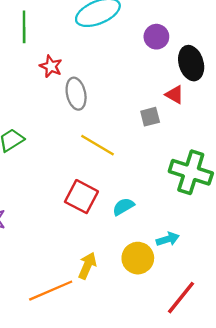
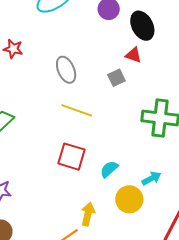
red star: (51, 66) -> (13, 49), moved
gray ellipse: (76, 94) -> (66, 70), moved
cyan semicircle: (123, 207) -> (109, 169), moved

